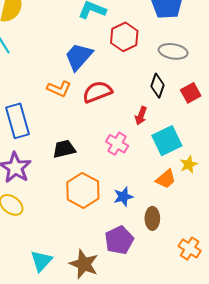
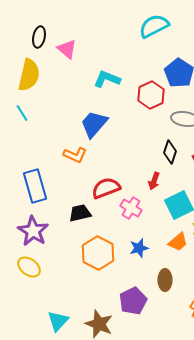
red hexagon: (124, 37) -> (151, 95), moved
red semicircle: (97, 92) -> (106, 188), moved
blue star: (123, 197) -> (139, 248), moved

